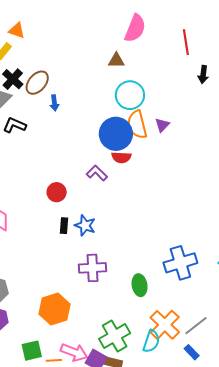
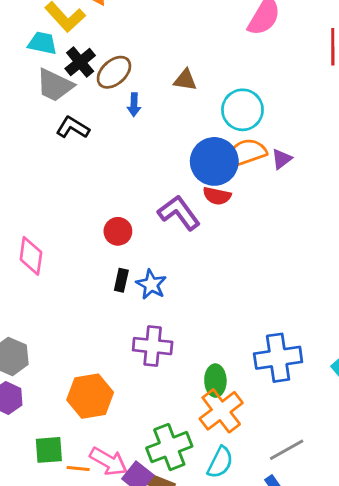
brown triangle: (116, 60) -> (185, 80), moved
orange semicircle: (137, 125) -> (246, 153), turned 76
purple L-shape: (97, 173) -> (179, 213), size x1.4
orange cross: (165, 325) -> (221, 411), moved

